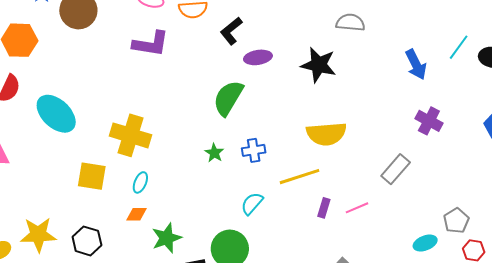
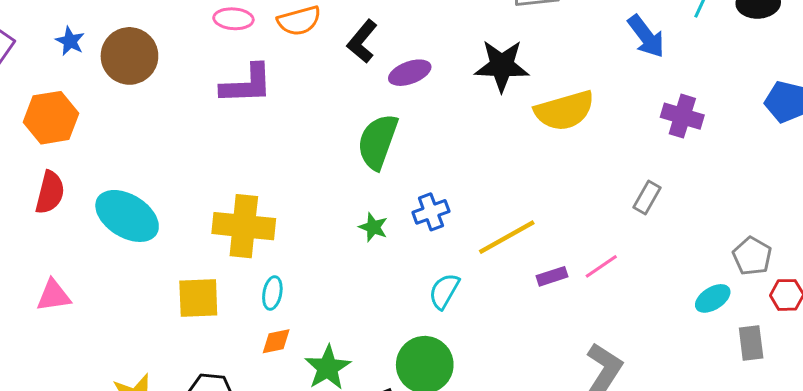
yellow semicircle: (326, 134) -> (564, 111), moved
gray rectangle: (396, 169) -> (647, 198), size x0.7
purple rectangle: (324, 208) -> (552, 276), turned 66

